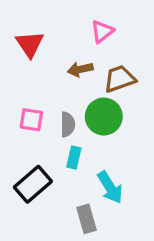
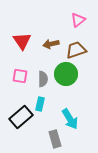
pink triangle: (102, 31) -> (78, 20), moved
red triangle: (30, 44) -> (22, 41), moved
cyan rectangle: (74, 157) -> (40, 104), moved

